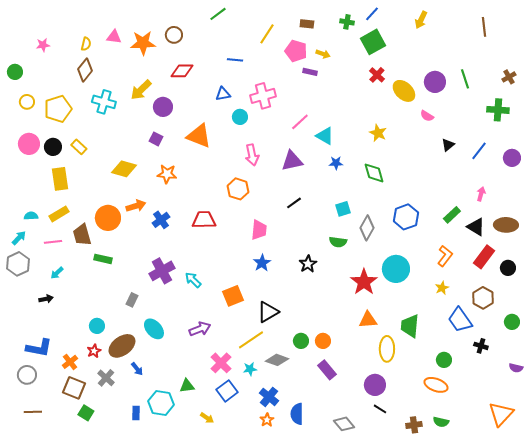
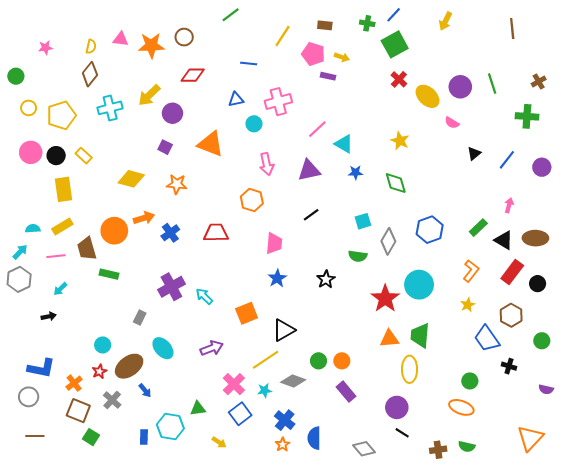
cyan cross: (104, 102) -> (110, 108), turned -30
green trapezoid: (410, 326) -> (420, 335), moved

